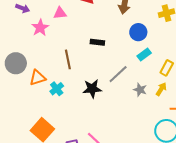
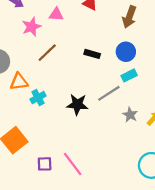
blue circle: (138, 32) -> (126, 52), moved
cyan rectangle: (144, 54) -> (129, 75), moved
brown line: (68, 59) -> (47, 53), moved, turned 48

